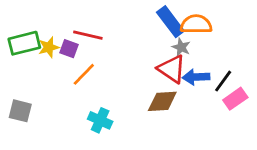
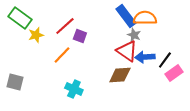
red line: (88, 35) -> (65, 26), turned -55
green rectangle: (24, 43) -> (20, 18), moved, turned 50
purple square: (69, 49) -> (80, 36), moved

